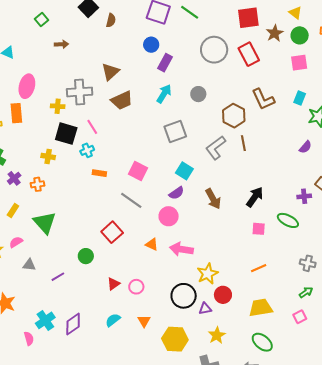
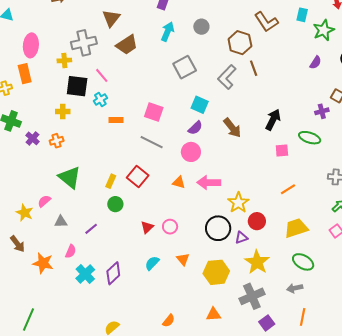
yellow rectangle: (13, 210) -> (111, 181), moved
yellow star: (217, 335) -> (257, 262), size x1.4
pink semicircle: (29, 338) -> (71, 251), moved, turned 48

